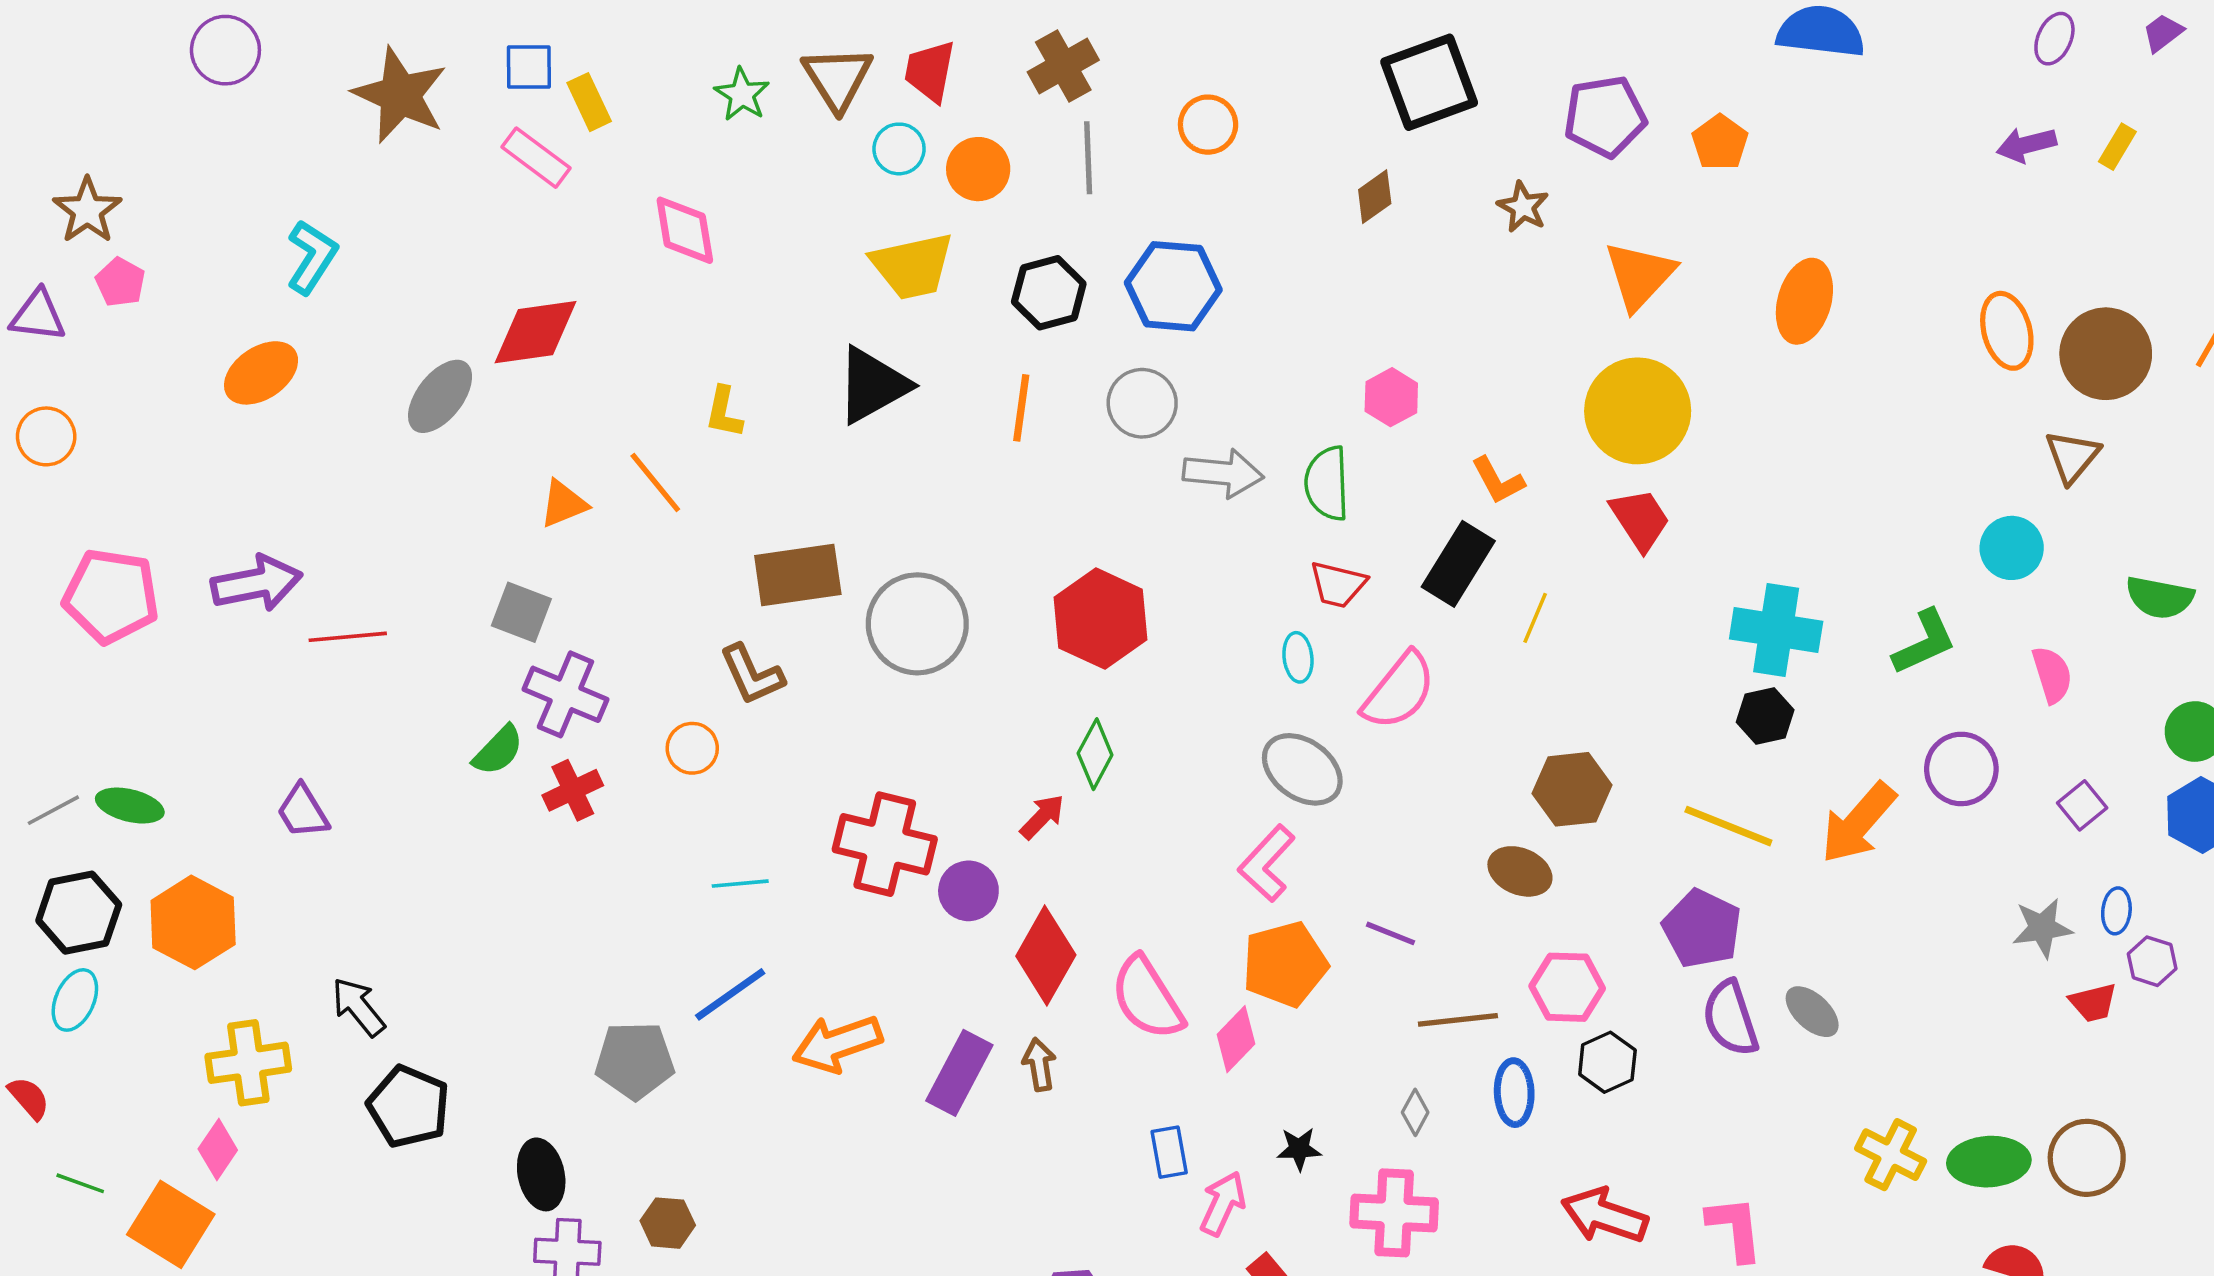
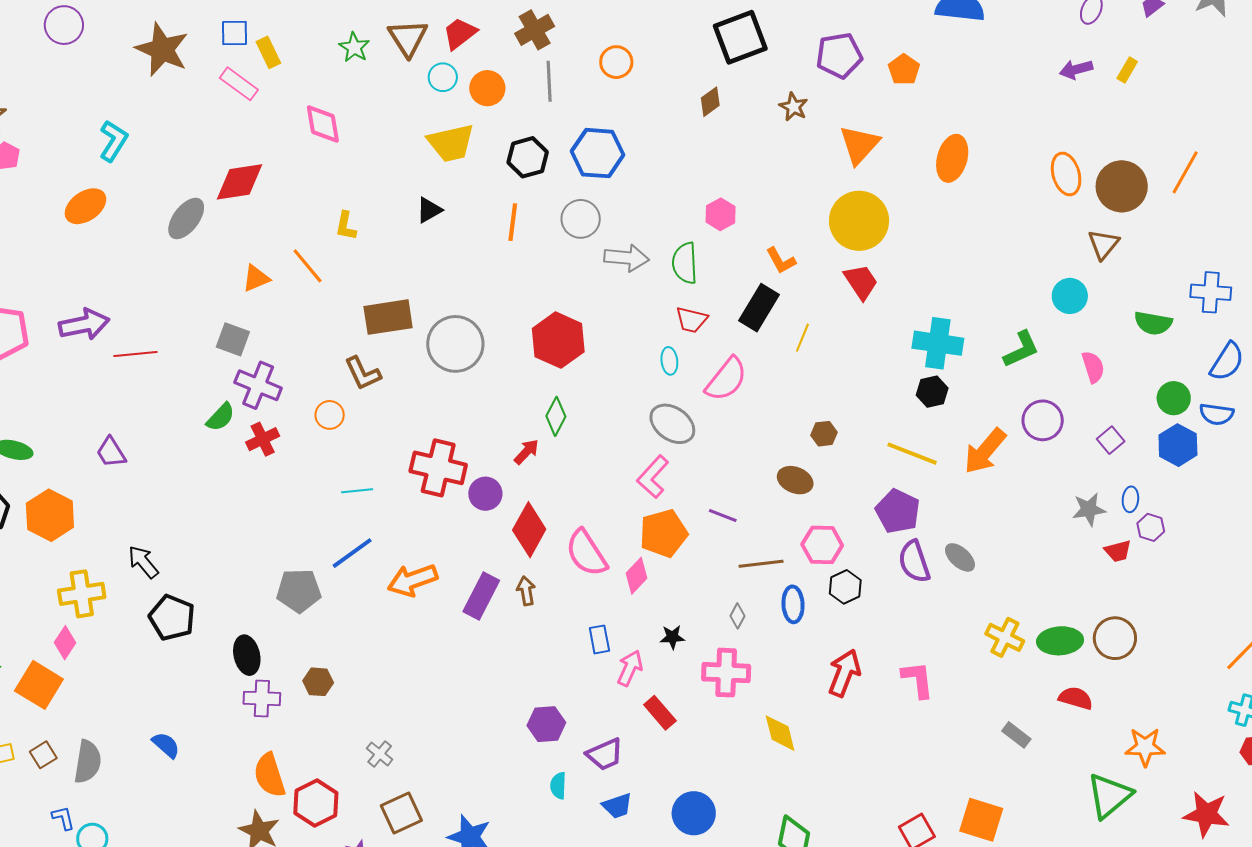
red trapezoid: (930, 71) -> (460, 33), turned 42
black triangle: (872, 385) -> (429, 210), size x0.6
brown hexagon: (1572, 789) -> (824, 434), size x0.6
red arrow: (1604, 1216) -> (844, 673), turned 93

